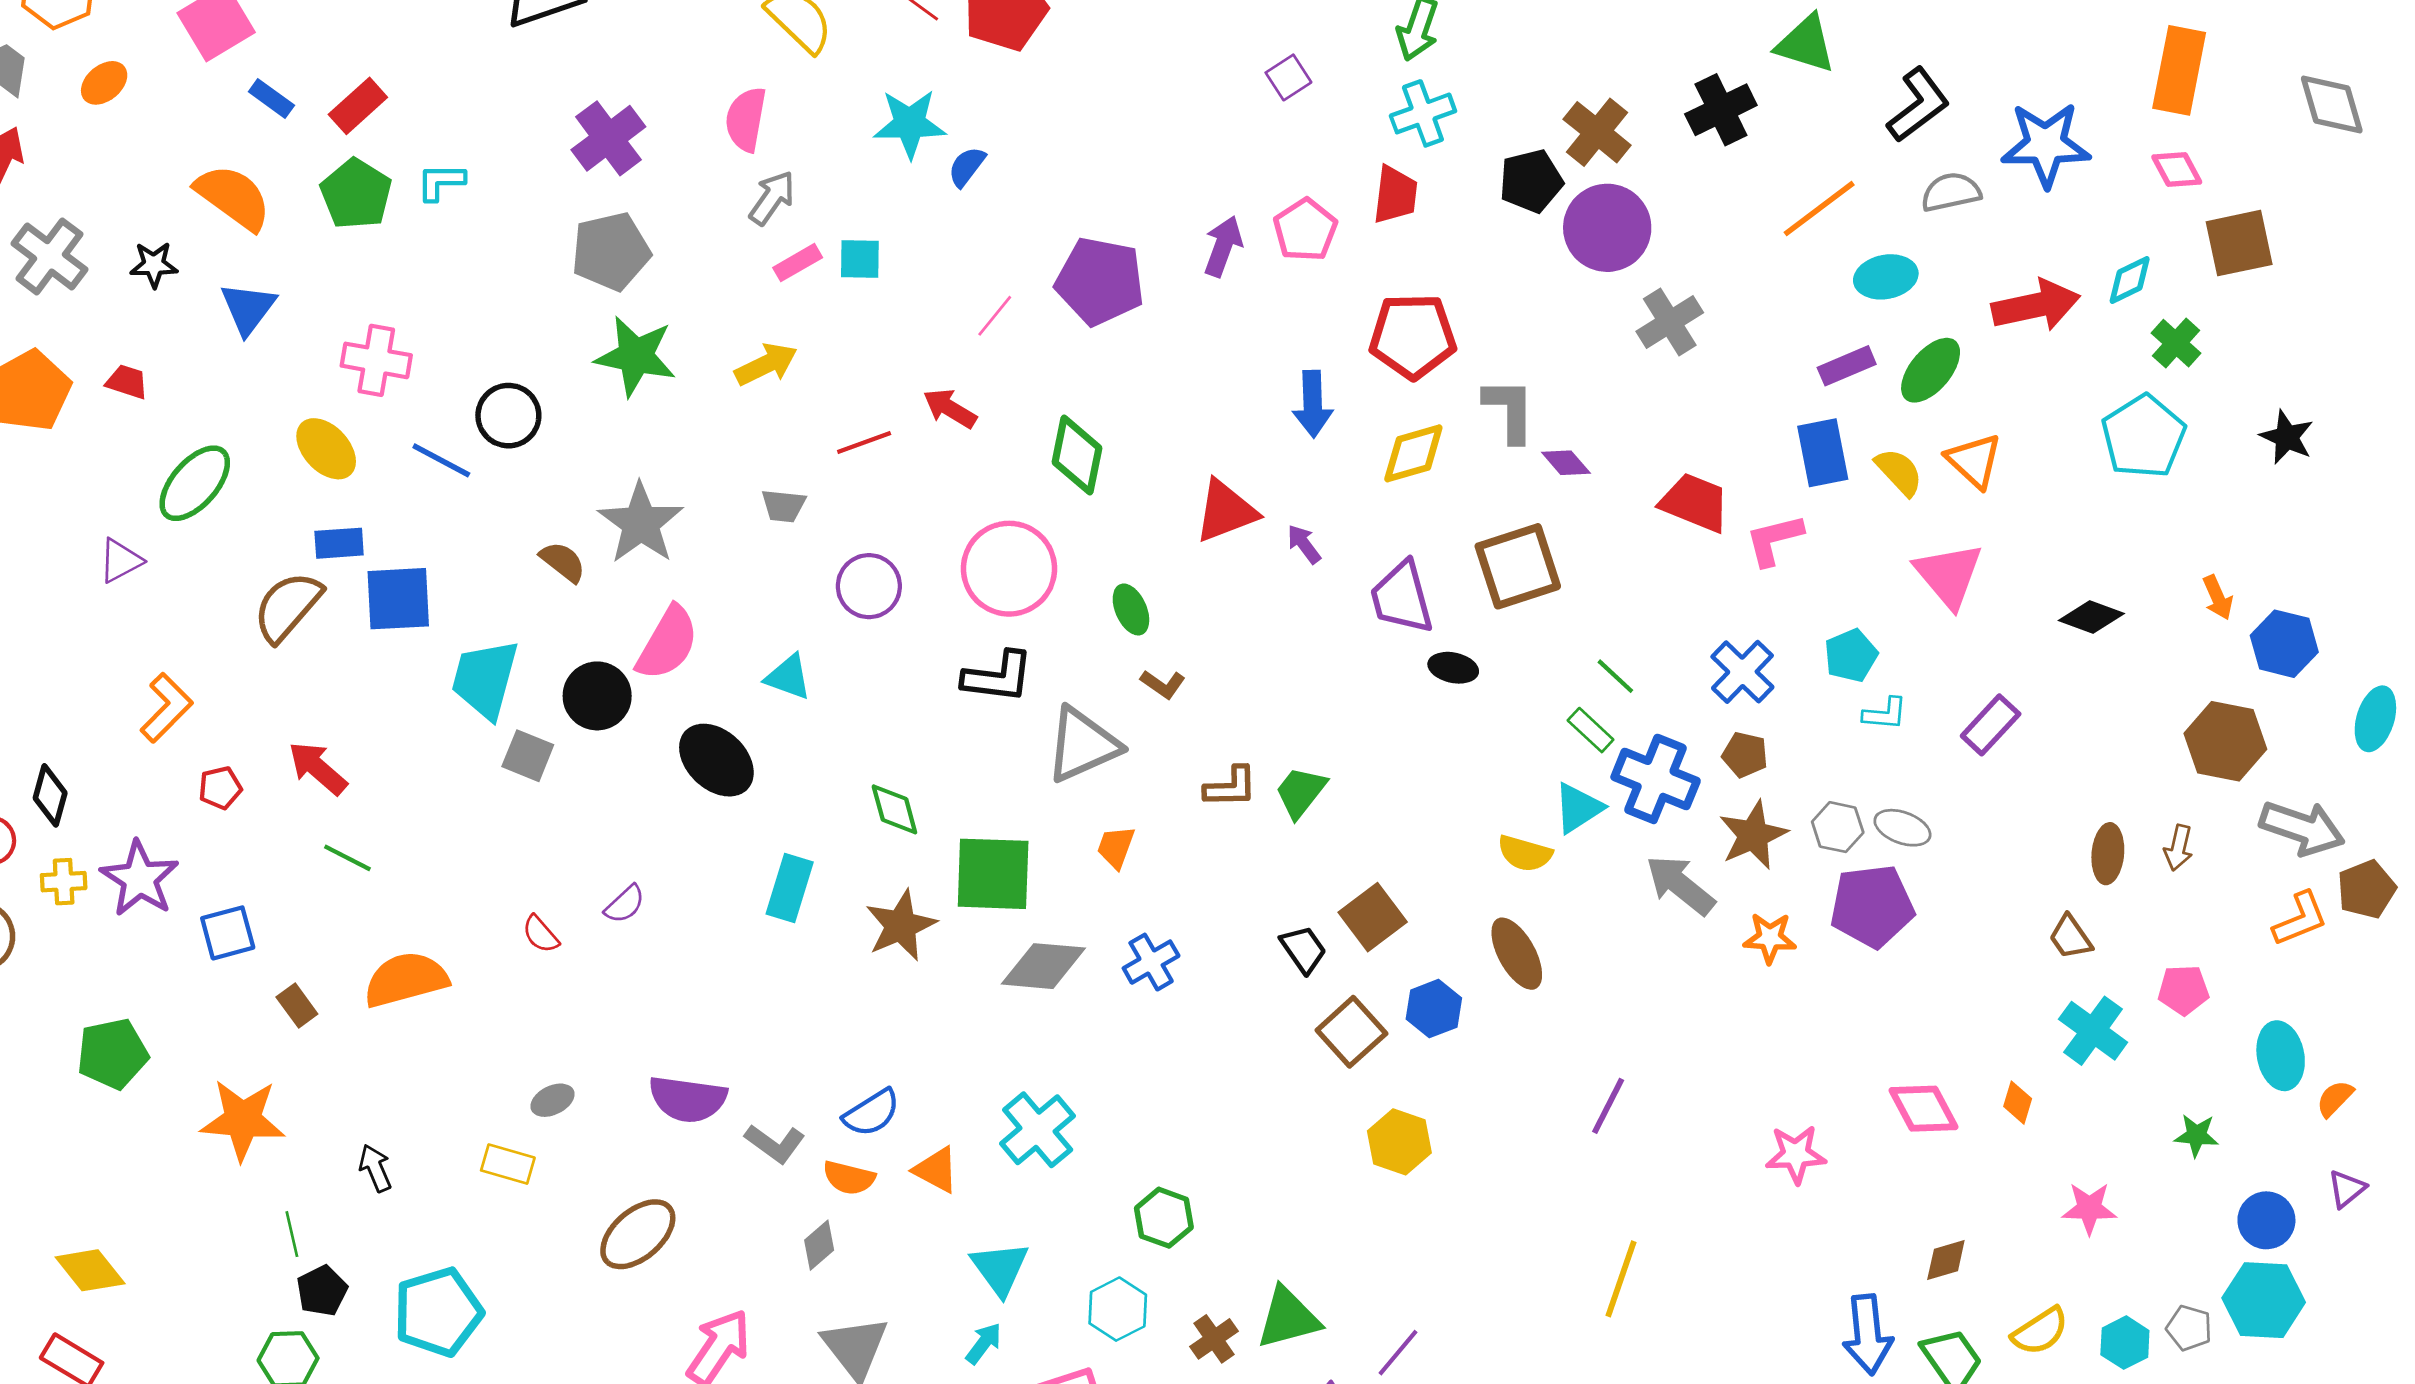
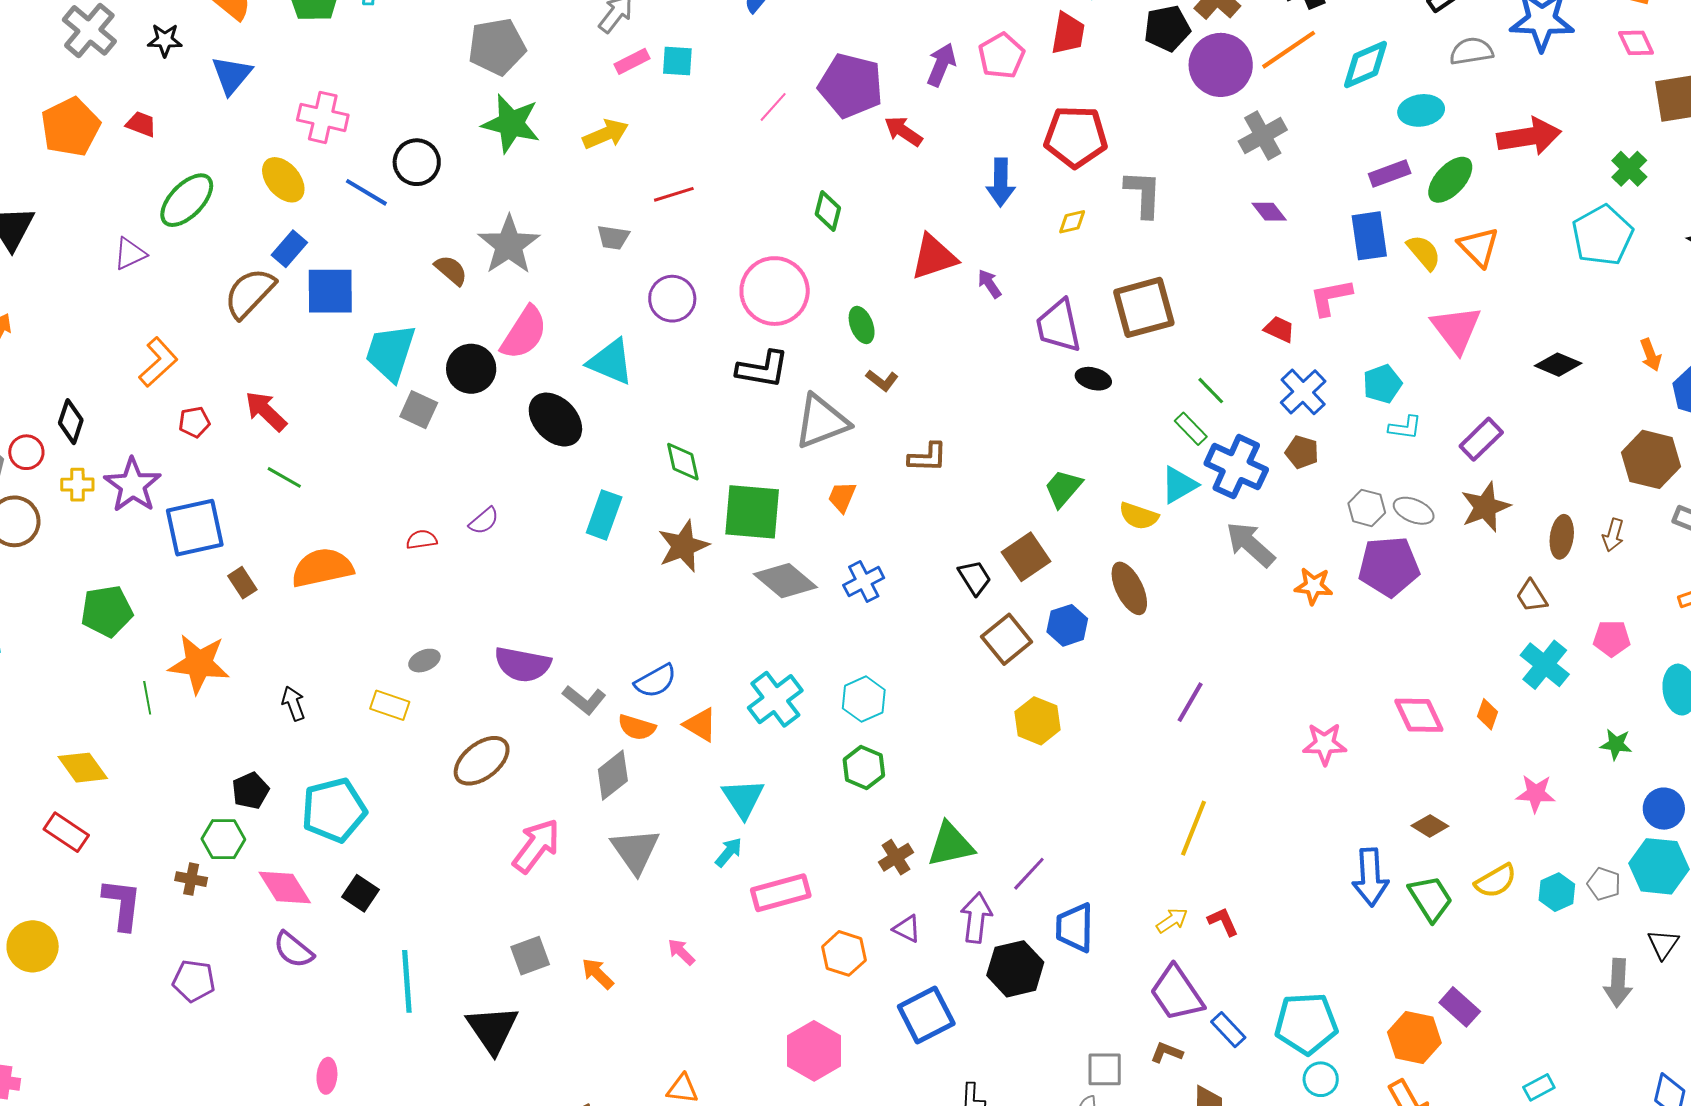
orange line: (1819, 209) -> (1289, 50), moved
cyan diamond: (2130, 280) -> (1365, 65), moved, size x1.4
red arrow: (950, 408) -> (903, 131), moved
yellow diamond: (1413, 453) -> (1072, 222), size x0.6
green diamond: (1077, 455) -> (828, 211), size x0.7
purple diamond: (1566, 463) -> (1269, 212), moved
red trapezoid: (1695, 503) -> (1279, 329), moved, size x0.6
blue rectangle: (339, 543) -> (289, 249), turned -48
cyan triangle: (788, 677) -> (611, 362), size x1.4
green trapezoid: (1301, 792) -> (1063, 488), moved
brown star: (1753, 835) -> (1485, 507), moved
blue square: (228, 933) -> (195, 528), size x1.5
red semicircle: (541, 934) -> (422, 540), turned 120
gray diamond: (1043, 966) -> (785, 581), turned 32
green line: (292, 1234) -> (147, 698), moved
gray diamond: (819, 1245) -> (613, 775), size x1.4
brown diamond: (1946, 1260) -> (1430, 826), turned 45
cyan hexagon: (1118, 1309) -> (864, 699), moved

